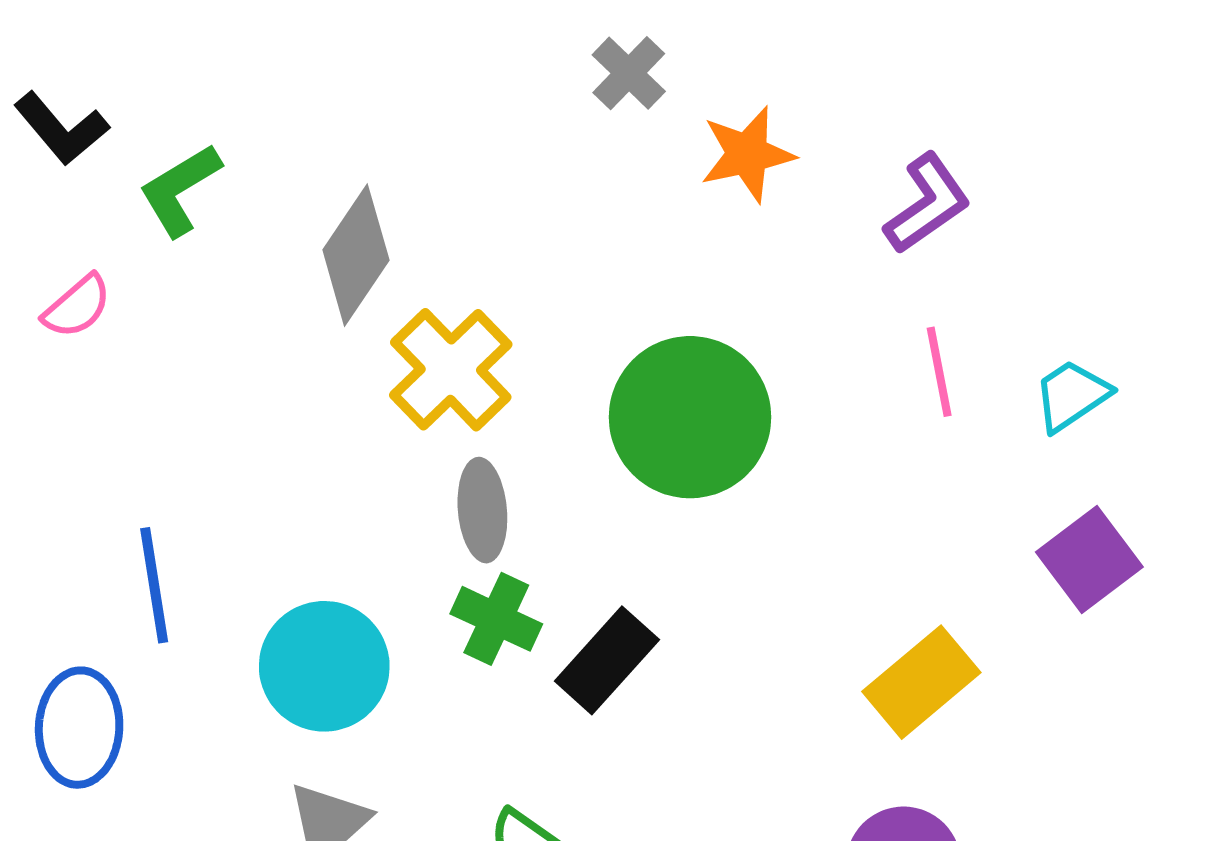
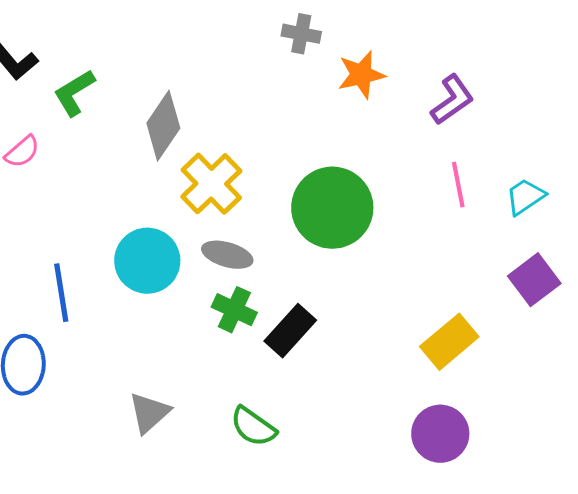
gray cross: (629, 73) -> (301, 34), turned -33
gray ellipse: (482, 510) -> (227, 255), turned -69
cyan circle: (324, 666) -> (147, 261), moved

